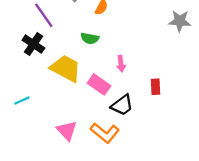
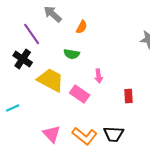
black trapezoid: (122, 105) -> (114, 134), moved, turned 40

